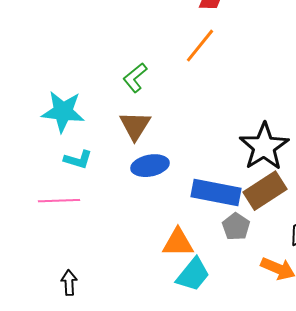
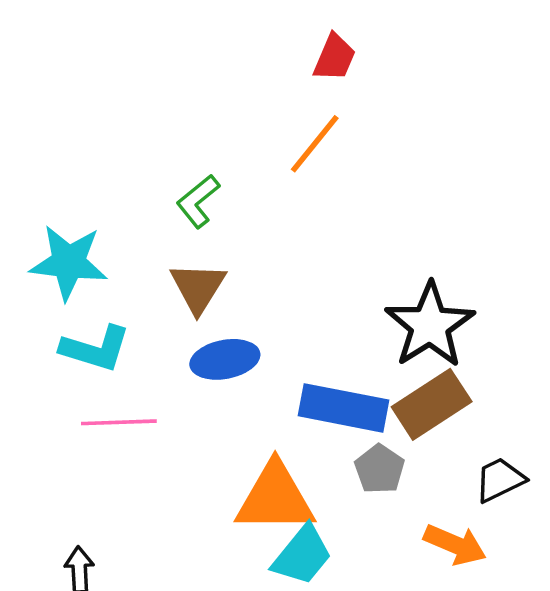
cyan L-shape: (78, 160) -> (96, 349), size x1.4
pink line: (59, 201) -> (119, 422), moved
orange triangle: (178, 243) -> (275, 498), size x1.4

